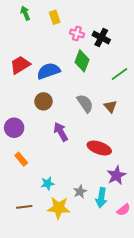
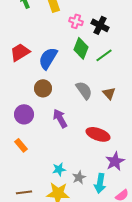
blue semicircle: (49, 71) -> (48, 58), turned -40
green line: (120, 74) -> (104, 55), moved
purple circle: (14, 128) -> (24, 114), moved
cyan star: (48, 183) -> (59, 169), moved

